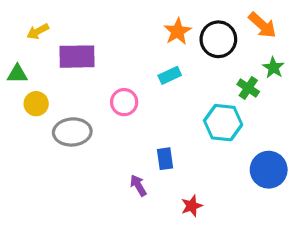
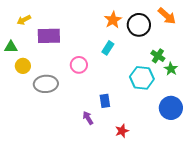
green star: (273, 68) -> (171, 69), moved
cyan rectangle: (170, 75) -> (108, 48), turned -32

